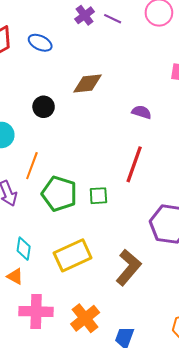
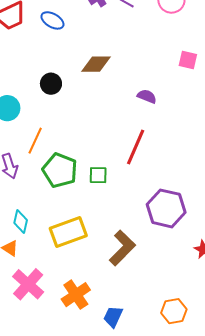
pink cross: (36, 311) -> (28, 284), turned 36

